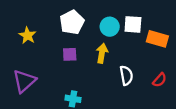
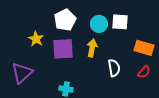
yellow star: (27, 36) -> (36, 39), moved
orange rectangle: (157, 39) -> (144, 48), moved
purple square: (70, 54) -> (63, 49), size x1.6

